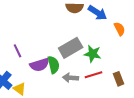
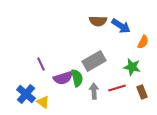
orange semicircle: (120, 29) -> (143, 42), turned 56
green star: (93, 54) -> (132, 67), moved
gray arrow: (71, 78) -> (94, 91), turned 84

